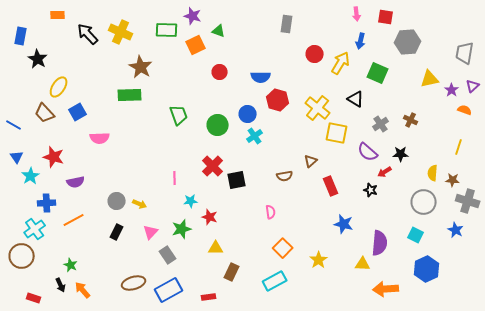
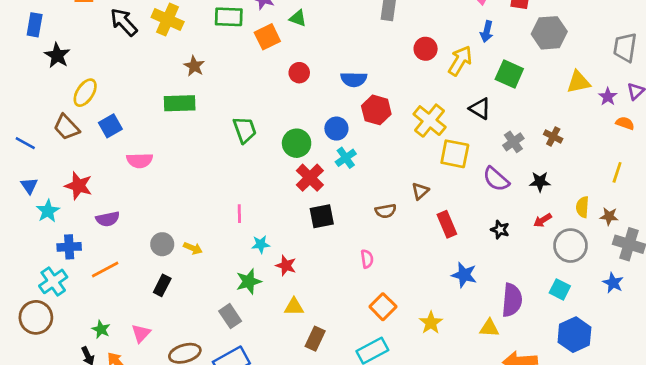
brown star: (141, 67) -> (194, 66), size x0.7
red cross: (213, 166) -> (310, 178), moved
red arrow: (385, 172) -> (543, 220), moved
pink triangle: (151, 232) -> (141, 333), moved

